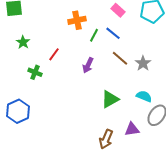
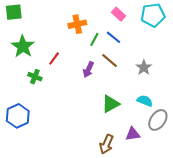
green star: (23, 42) -> (23, 46), size x1.6
brown line: (120, 58) -> (110, 60), moved

